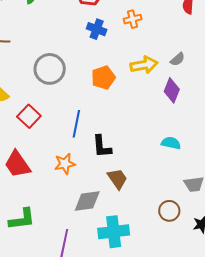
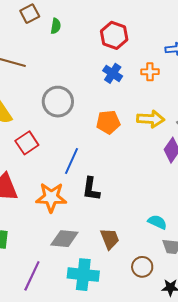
cyan semicircle: (171, 143) -> (157, 222), moved
orange star: (65, 164) -> (51, 197), size x1.4
brown trapezoid: (117, 179) -> (110, 239), moved

